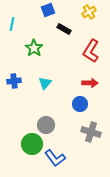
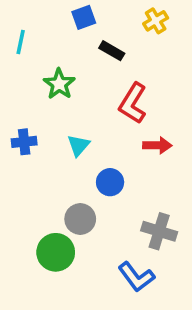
red L-shape: (91, 51) -> (133, 103), moved
blue circle: (80, 104) -> (110, 182), moved
blue L-shape: (55, 158) -> (136, 277), moved

